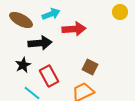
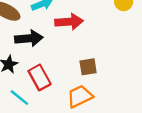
brown square: (90, 67) -> (88, 67), turned -35

